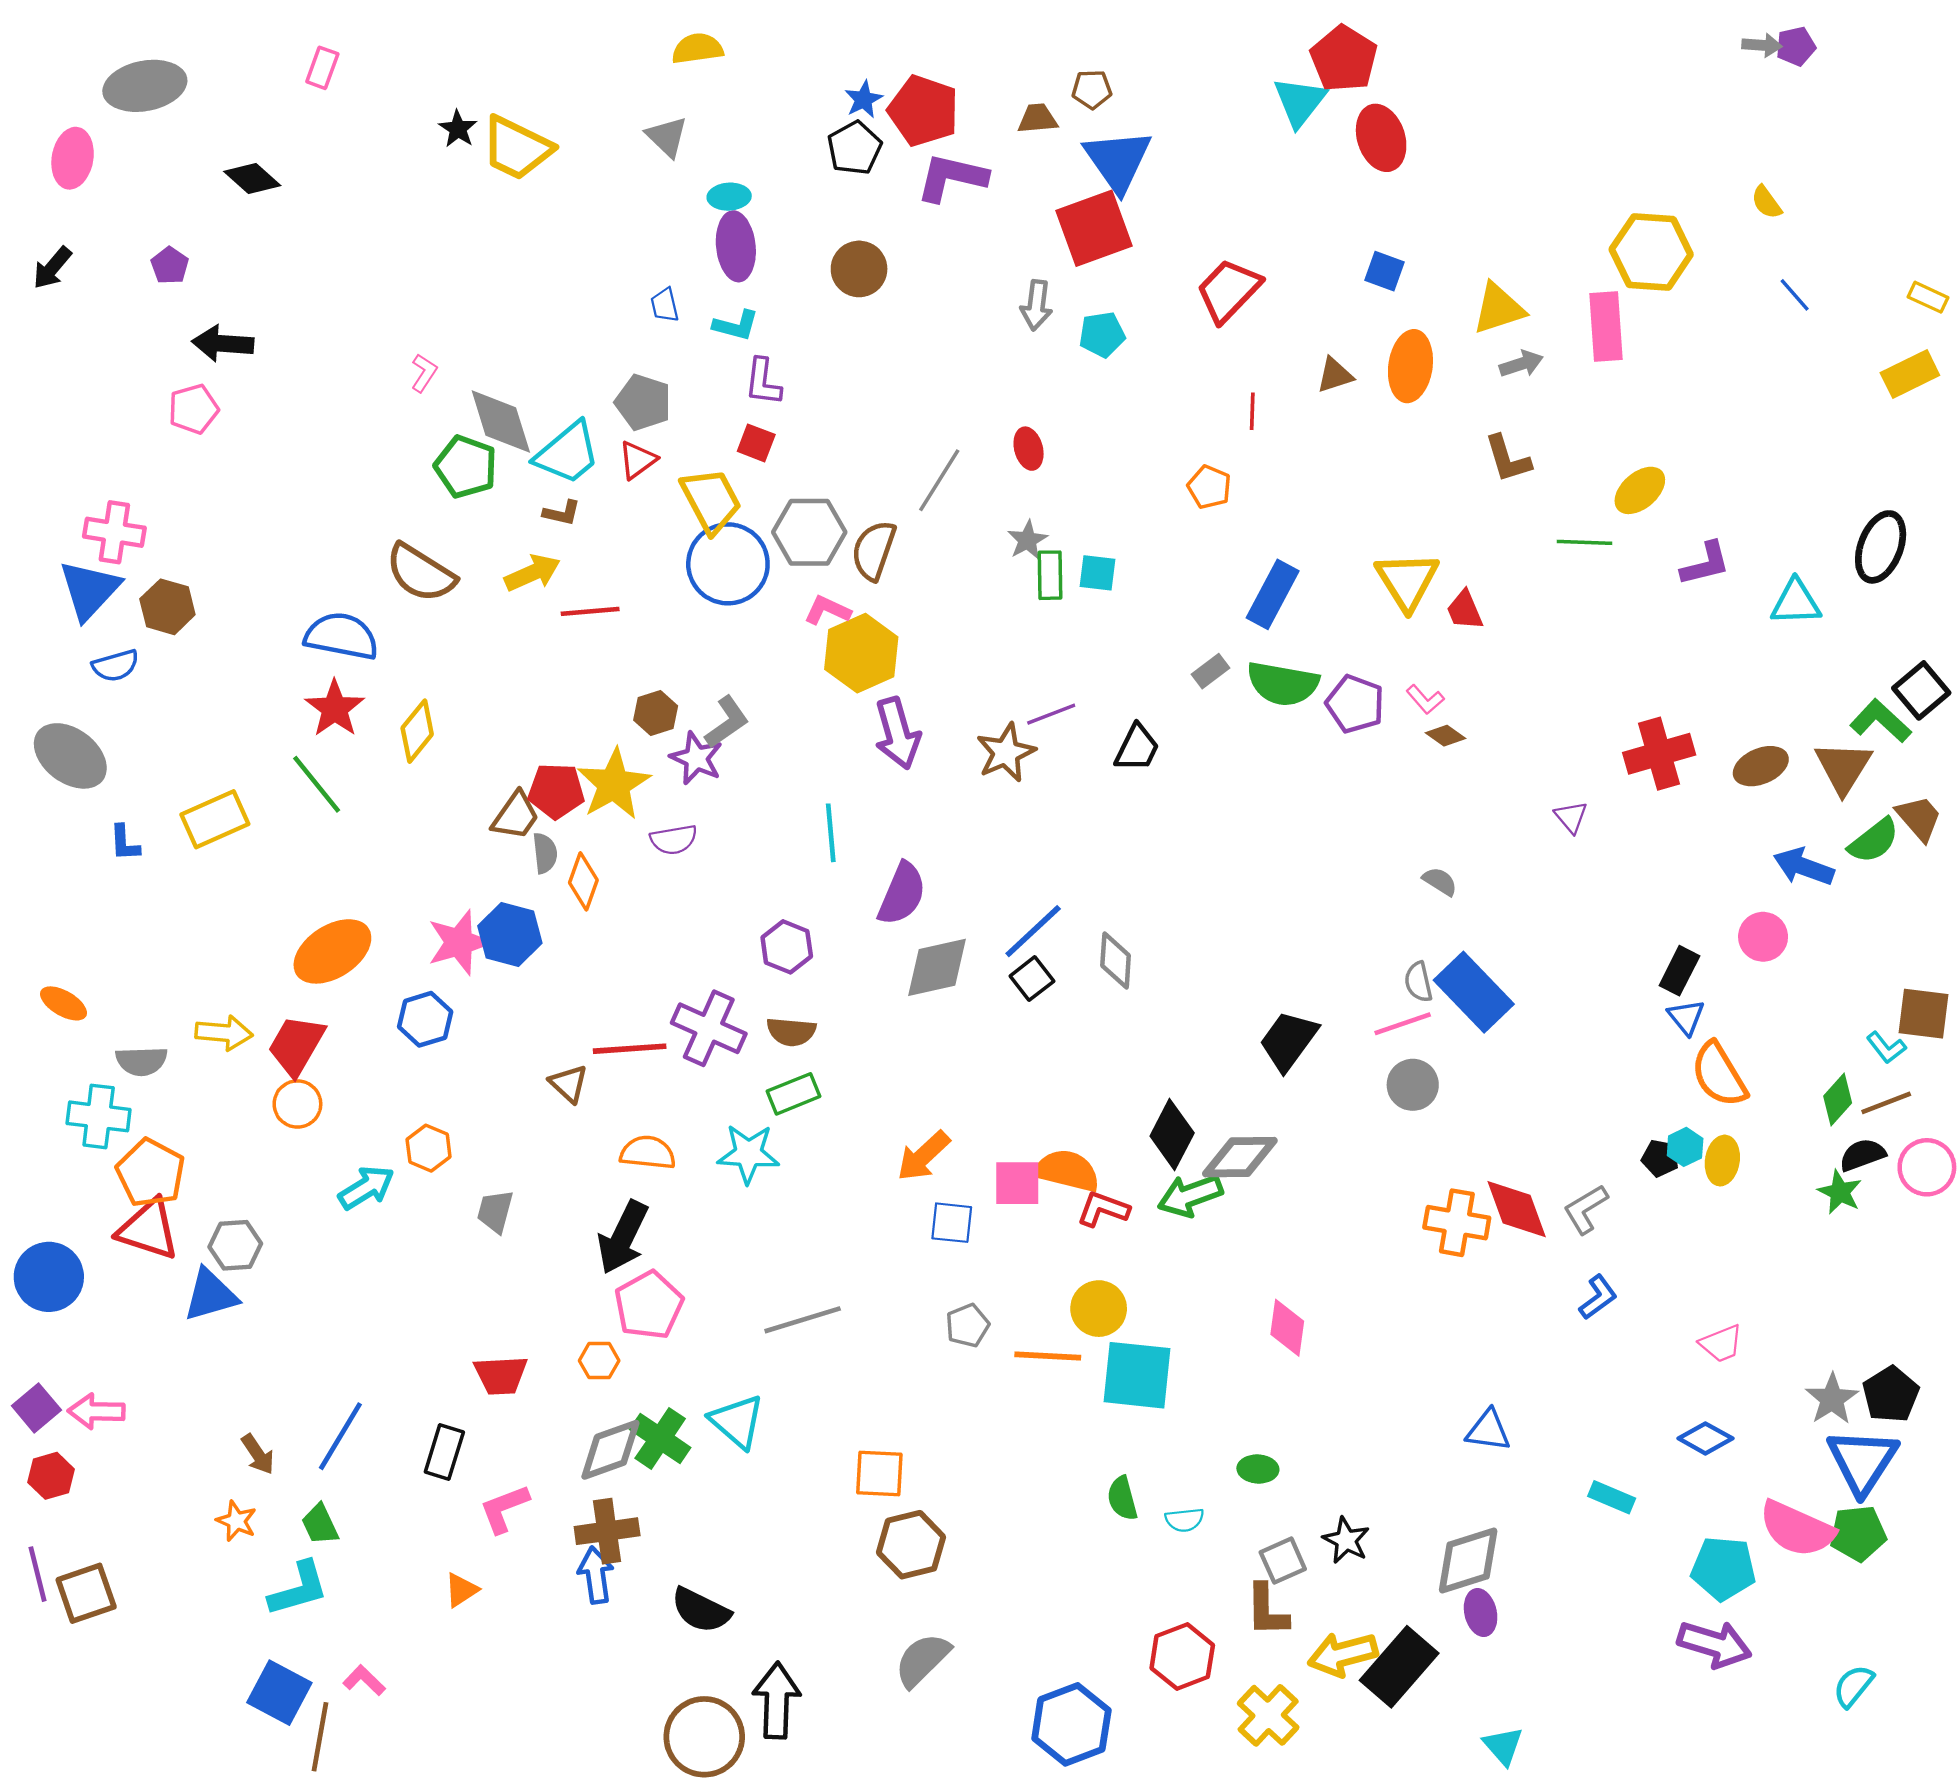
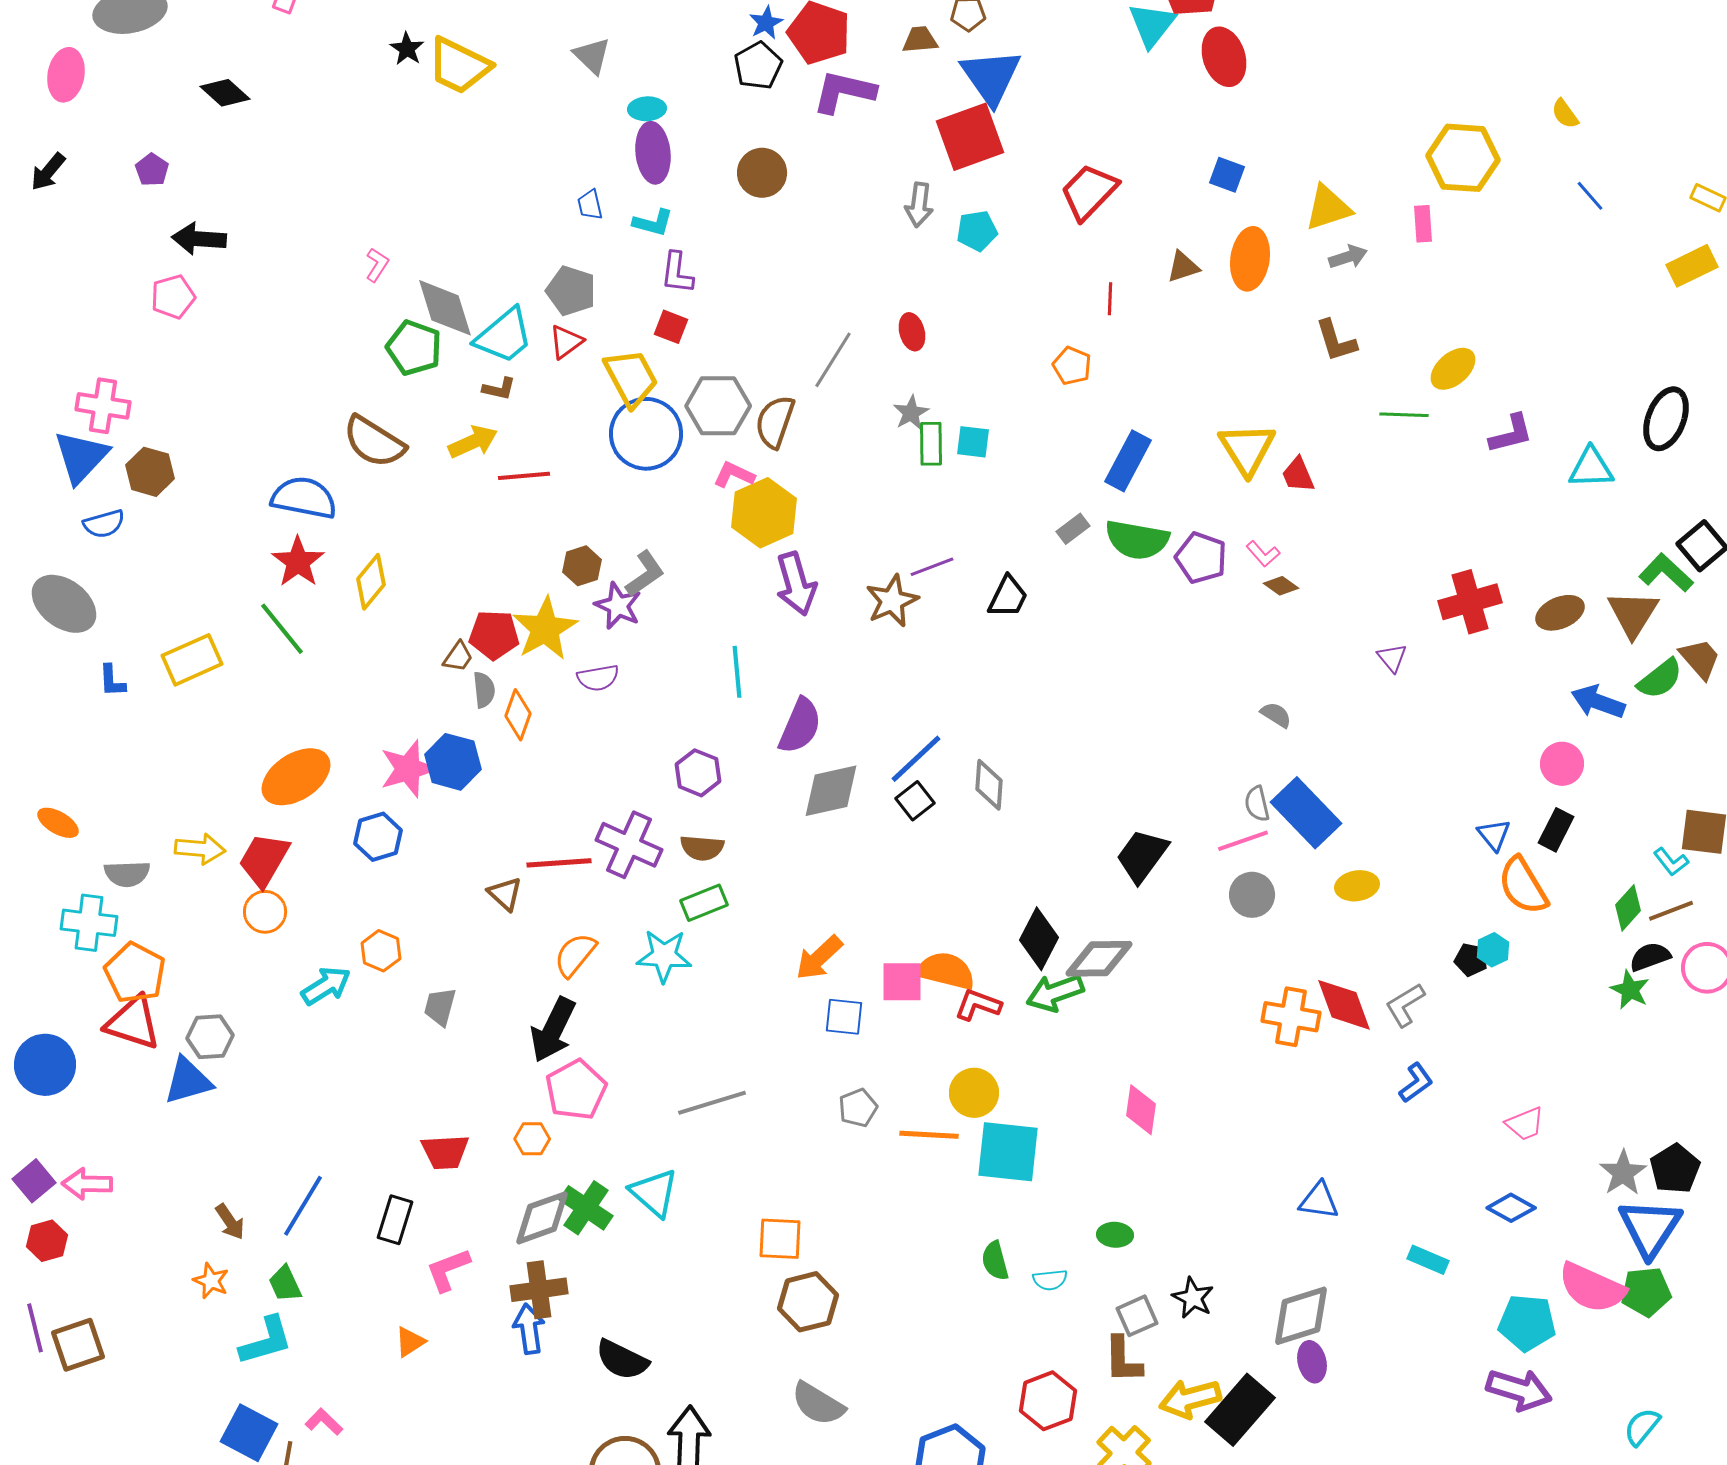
pink rectangle: (1606, 327) -> (1423, 224), size x0.6
brown trapezoid: (516, 816) -> (458, 657), size x0.7
black rectangle: (1679, 971) -> (1556, 830), moved
orange semicircle: (648, 1153) -> (575, 955), turned -57
yellow ellipse: (1722, 1161) -> (1357, 886), moved, turned 72
gray semicircle: (922, 1660) -> (818, 1404), turned -104

